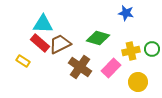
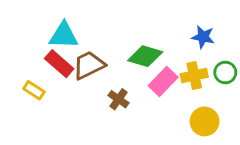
blue star: (126, 13) -> (203, 37), moved
brown cross: (80, 67) -> (119, 99), size x0.6
pink rectangle: (111, 68) -> (163, 81), moved

